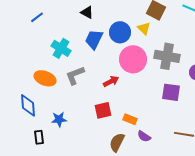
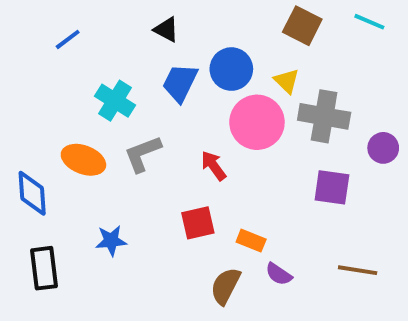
yellow triangle: (144, 28) -> (287, 81), moved
red arrow: (111, 81) -> (214, 166), turned -98
blue diamond: (28, 105) -> (32, 193), moved
black rectangle: (39, 137) -> (44, 268), moved, size x1.5

